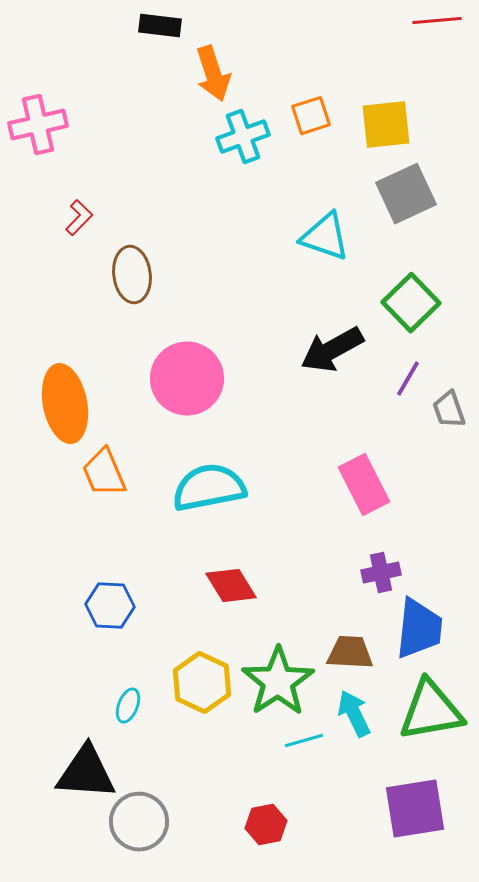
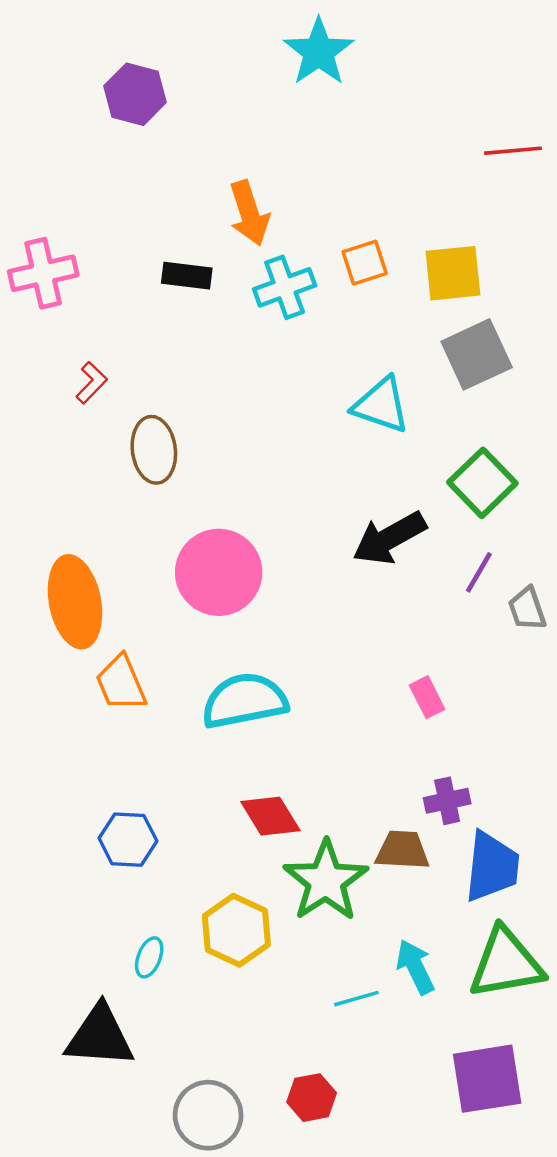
black rectangle: (160, 26) -> (187, 276), moved
pink rectangle: (364, 485) -> (427, 697), size x0.6
brown trapezoid: (350, 653) -> (402, 850), moved
green star: (278, 682) -> (326, 881), moved
gray circle: (139, 822) -> (208, 1115), moved

